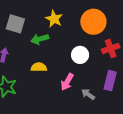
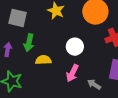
green arrow: (40, 39) -> (29, 43), moved, turned -60
white circle: (80, 55) -> (75, 47), moved

